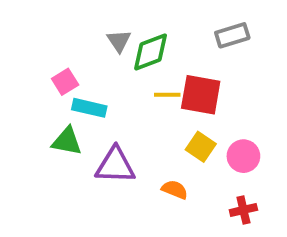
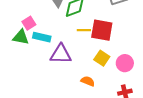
green triangle: (67, 141) -> (21, 37), moved
purple triangle: (115, 165) -> (61, 54), moved

